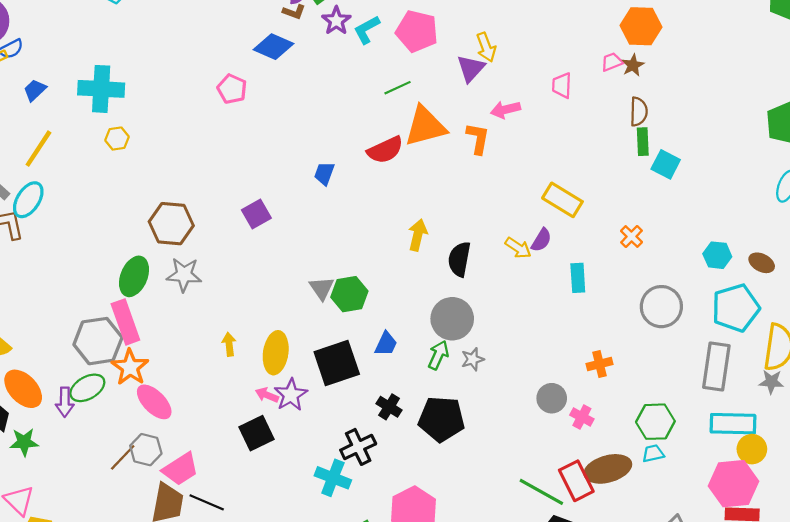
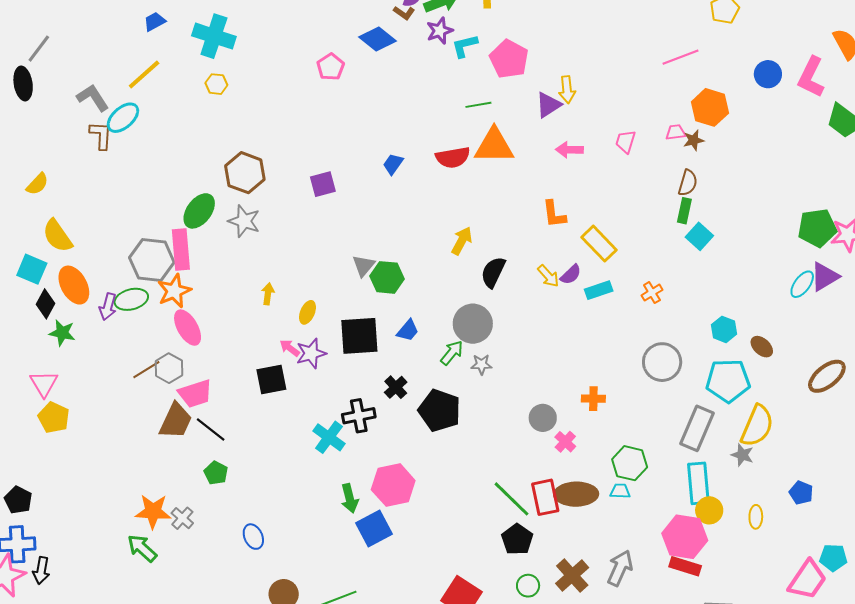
orange L-shape: (478, 139) -> (554, 214), moved, turned 148
cyan rectangle: (578, 278) -> (599, 290), moved, turned 60
yellow ellipse: (276, 353) -> (307, 312), size x0.6
cyan rectangle: (733, 424) -> (698, 483), turned 69

